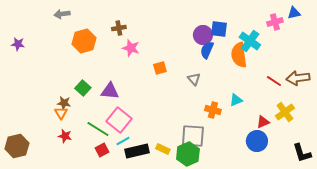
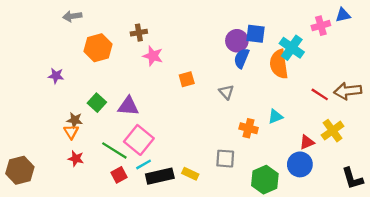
purple star: (18, 44) -> (56, 76), moved
gray square: (193, 136) -> (225, 159), size x0.7
green hexagon: (188, 154) -> (265, 180), moved

